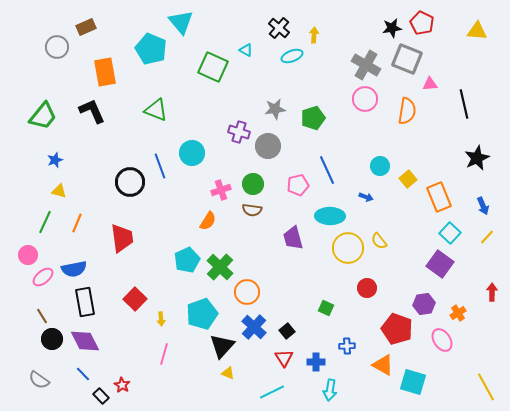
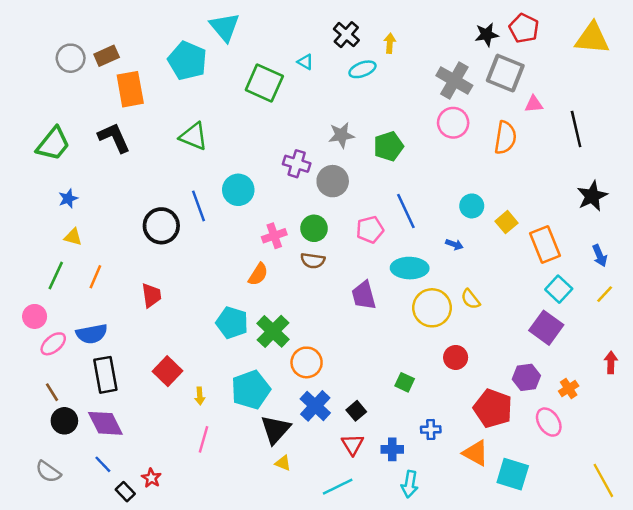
brown rectangle: (86, 27) -> (107, 56), moved
yellow triangle: (477, 31) -> (592, 38), size x1.4
red trapezoid: (122, 238) -> (151, 295), size x0.7
cyan pentagon: (187, 260) -> (232, 323), turned -30

